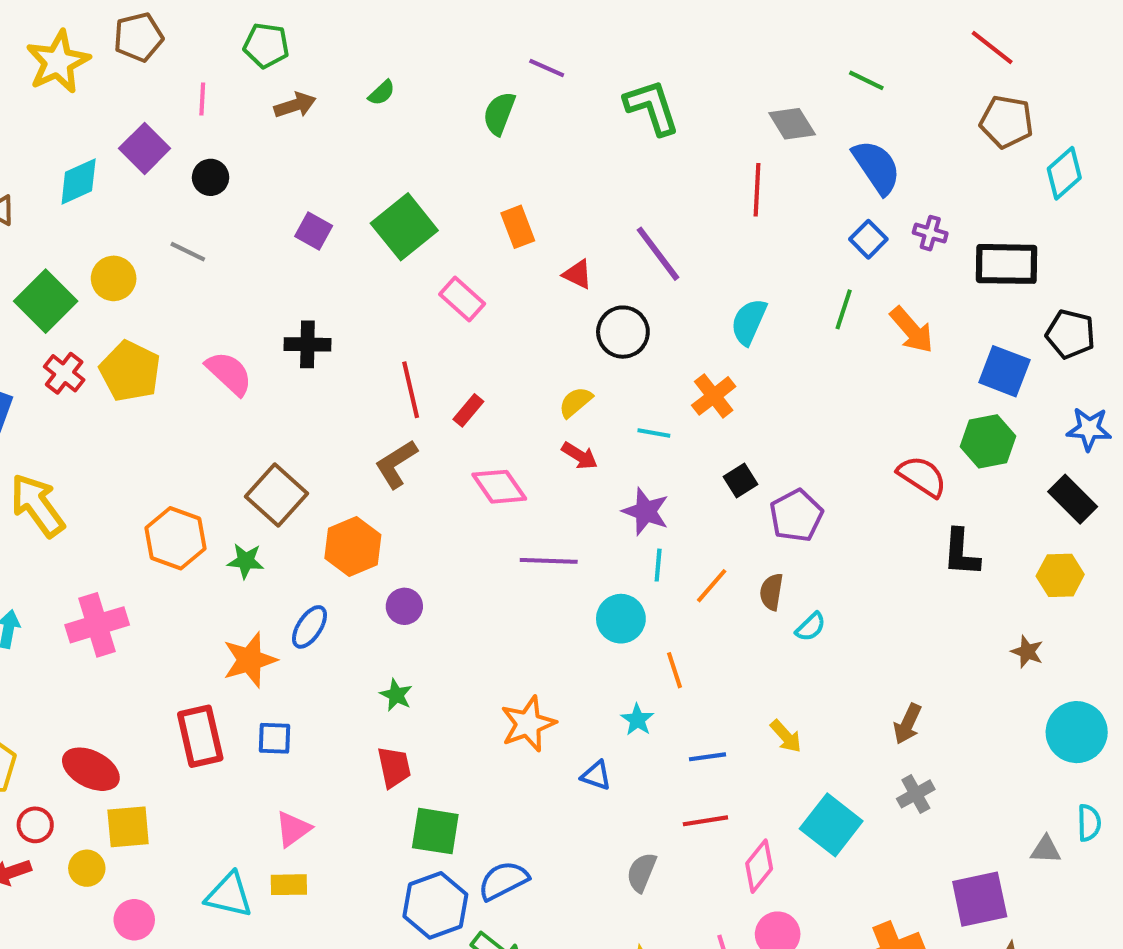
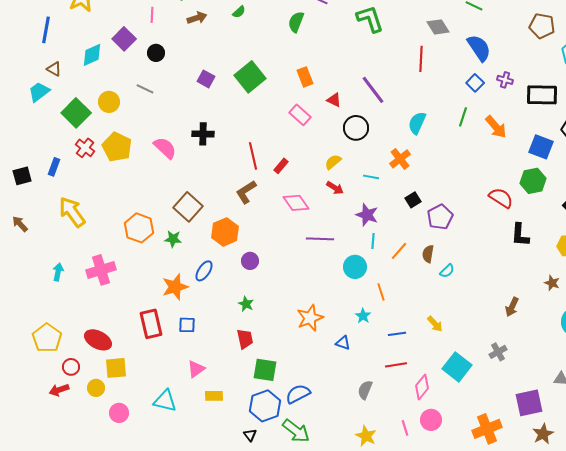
pink rectangle: (462, 299) -> (300, 115), moved
brown arrow: (908, 724) -> (512, 307), moved
yellow rectangle: (289, 885) -> (214, 396), moved

